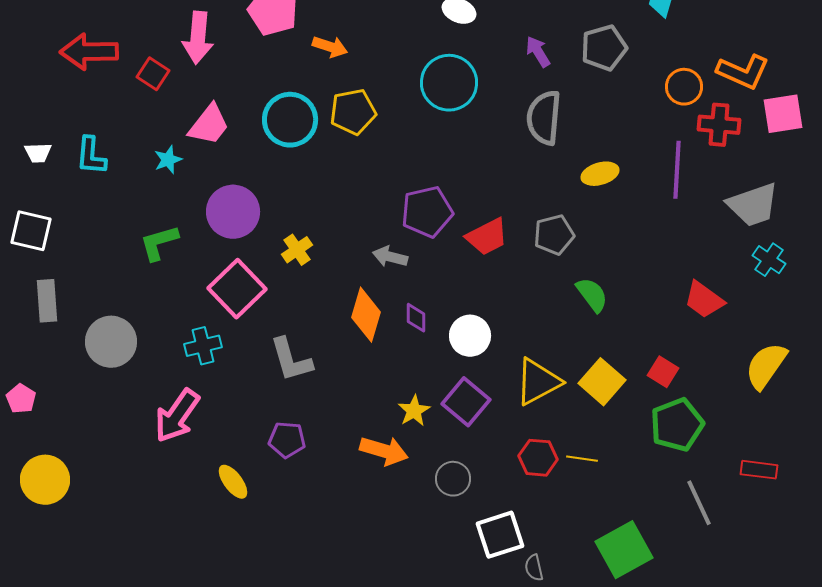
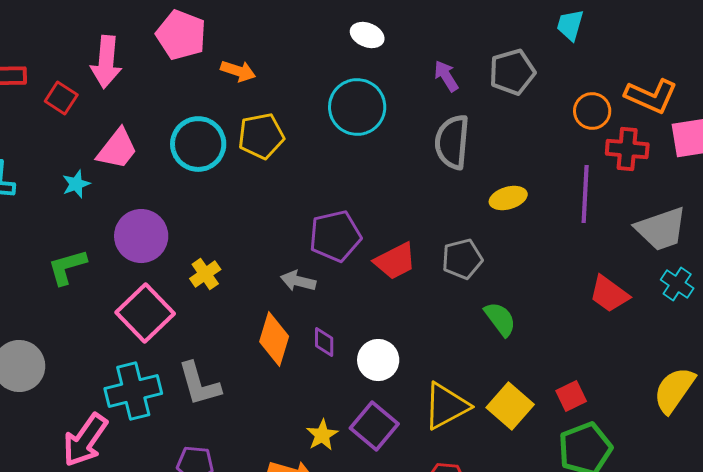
red trapezoid: (704, 300) -> (609, 294), moved
cyan cross: (203, 346) -> (133, 391), moved, size x1.5
red square: (663, 372) -> (571, 396), turned 32

